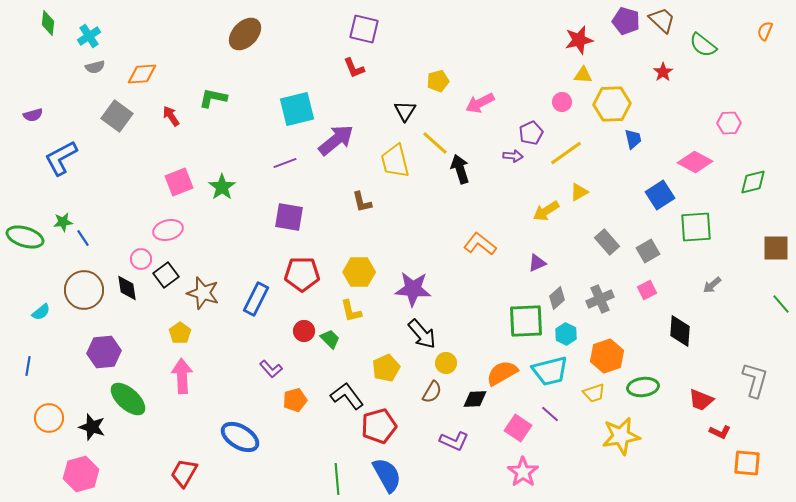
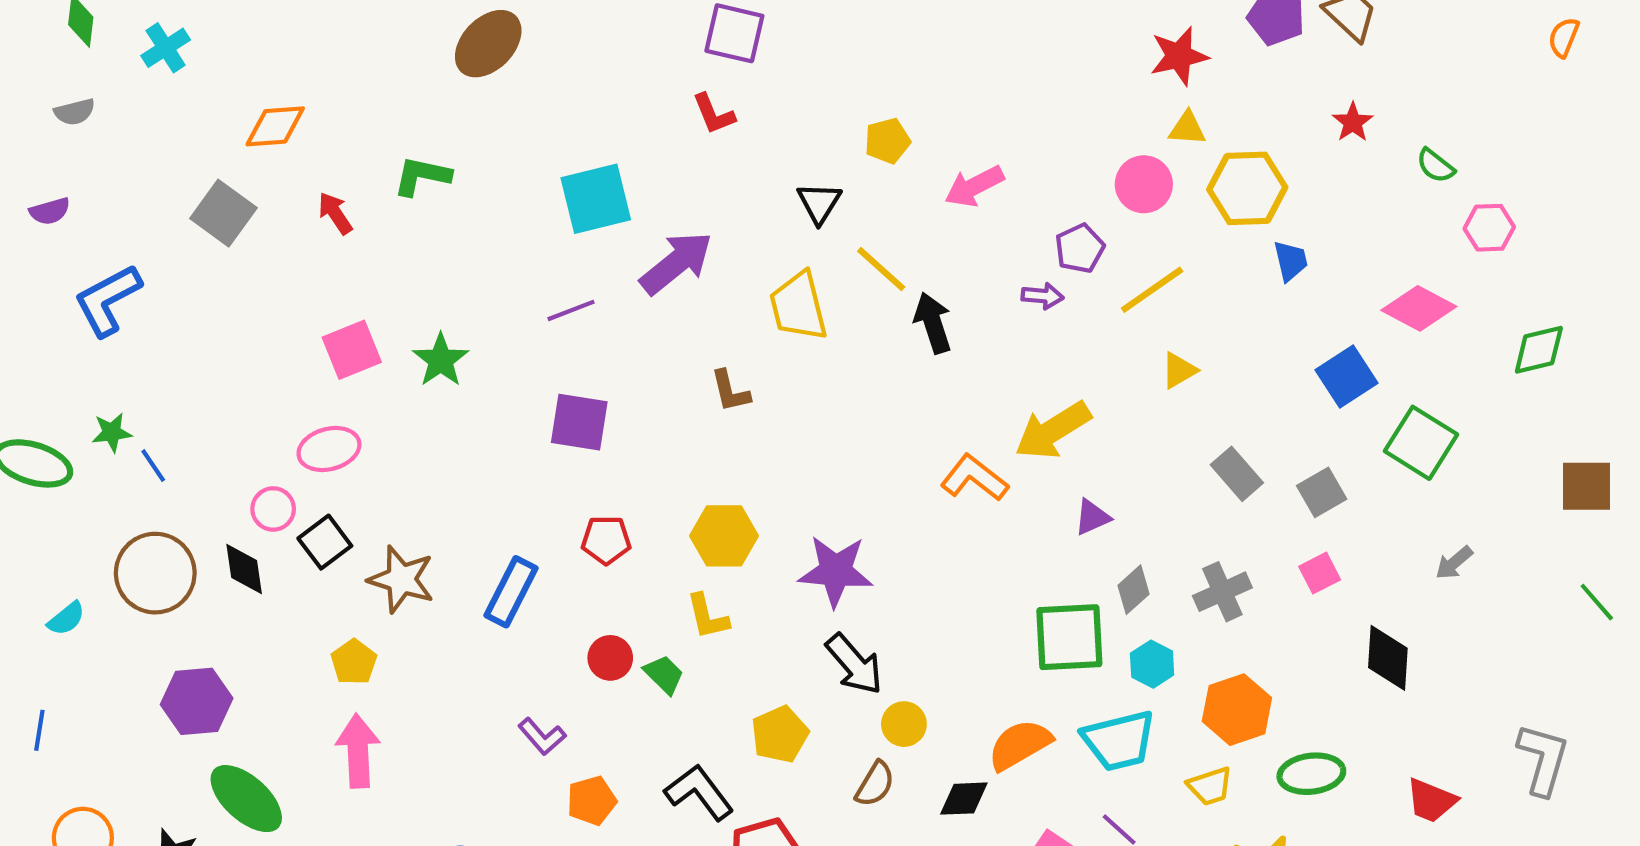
green semicircle: (703, 45) -> (1435, 166), moved, size x0.7
gray semicircle: (95, 67) -> (75, 112), moved
pink circle: (562, 102) -> (1144, 184), size x1.4
yellow arrow: (546, 211) -> (1053, 430), moved, size x1.4
green square: (696, 227) -> (1421, 443), turned 36
red pentagon: (302, 274) -> (606, 540), size x0.7

